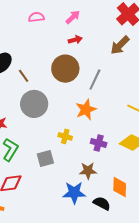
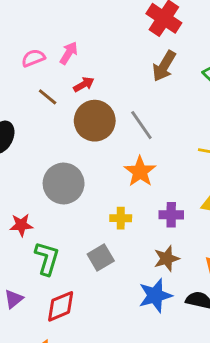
pink arrow: (73, 17) -> (69, 53), moved
red arrow: (75, 40) -> (84, 84), moved
brown line: (24, 76) -> (48, 97), moved
gray line: (95, 80) -> (141, 125), turned -45

